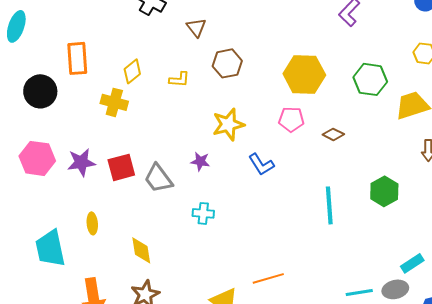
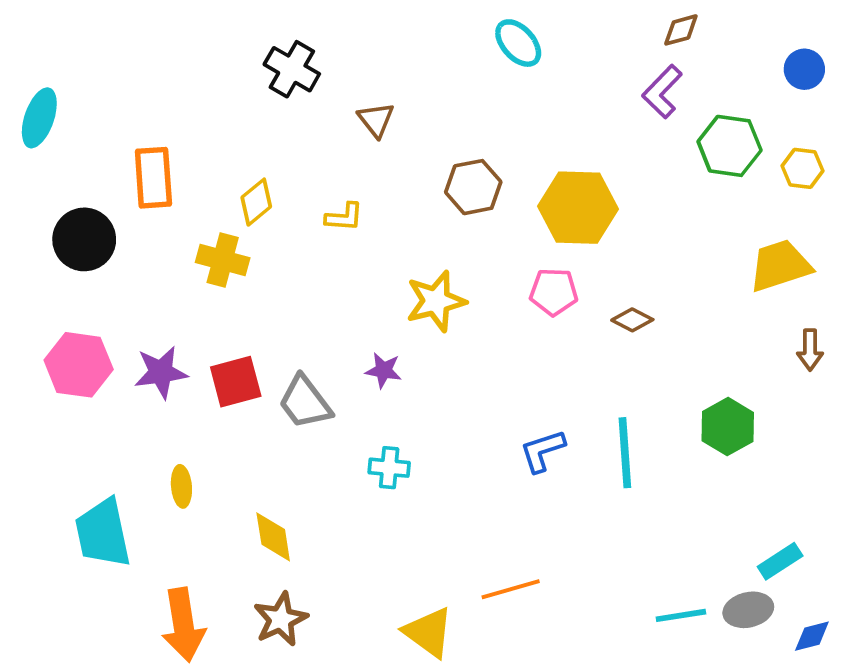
brown hexagon: (227, 63) -> (473, 187), moved
green hexagon: (370, 79) -> (730, 146), moved
blue L-shape: (261, 164) -> (543, 451), moved, turned 104

